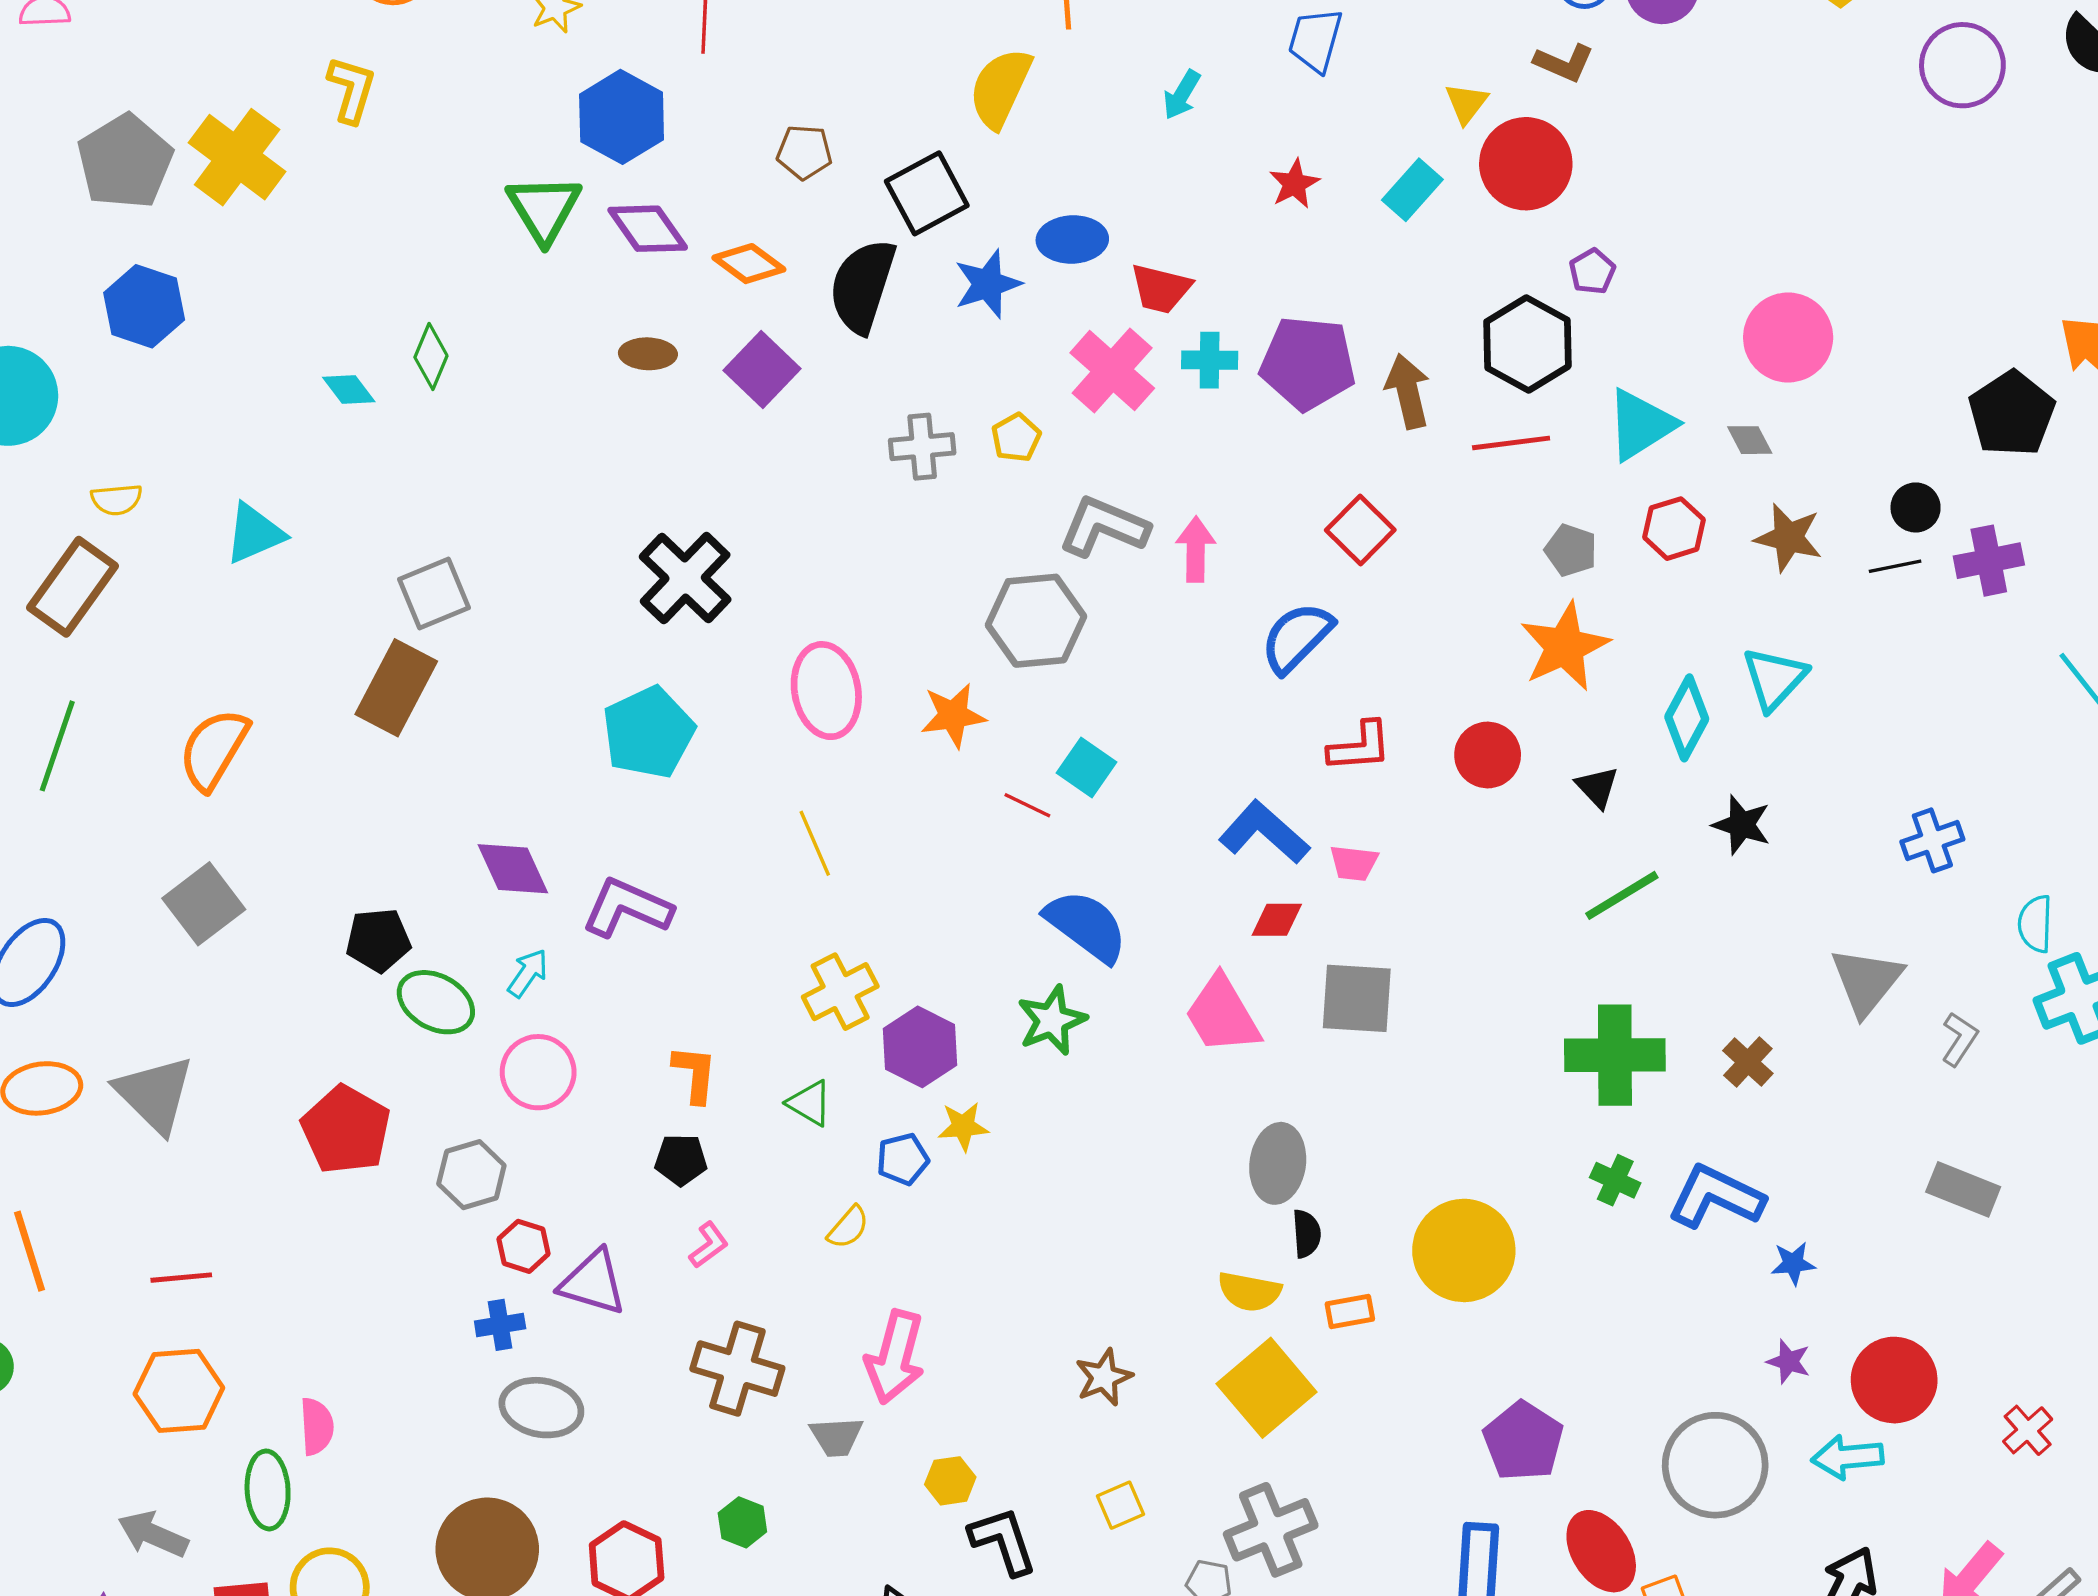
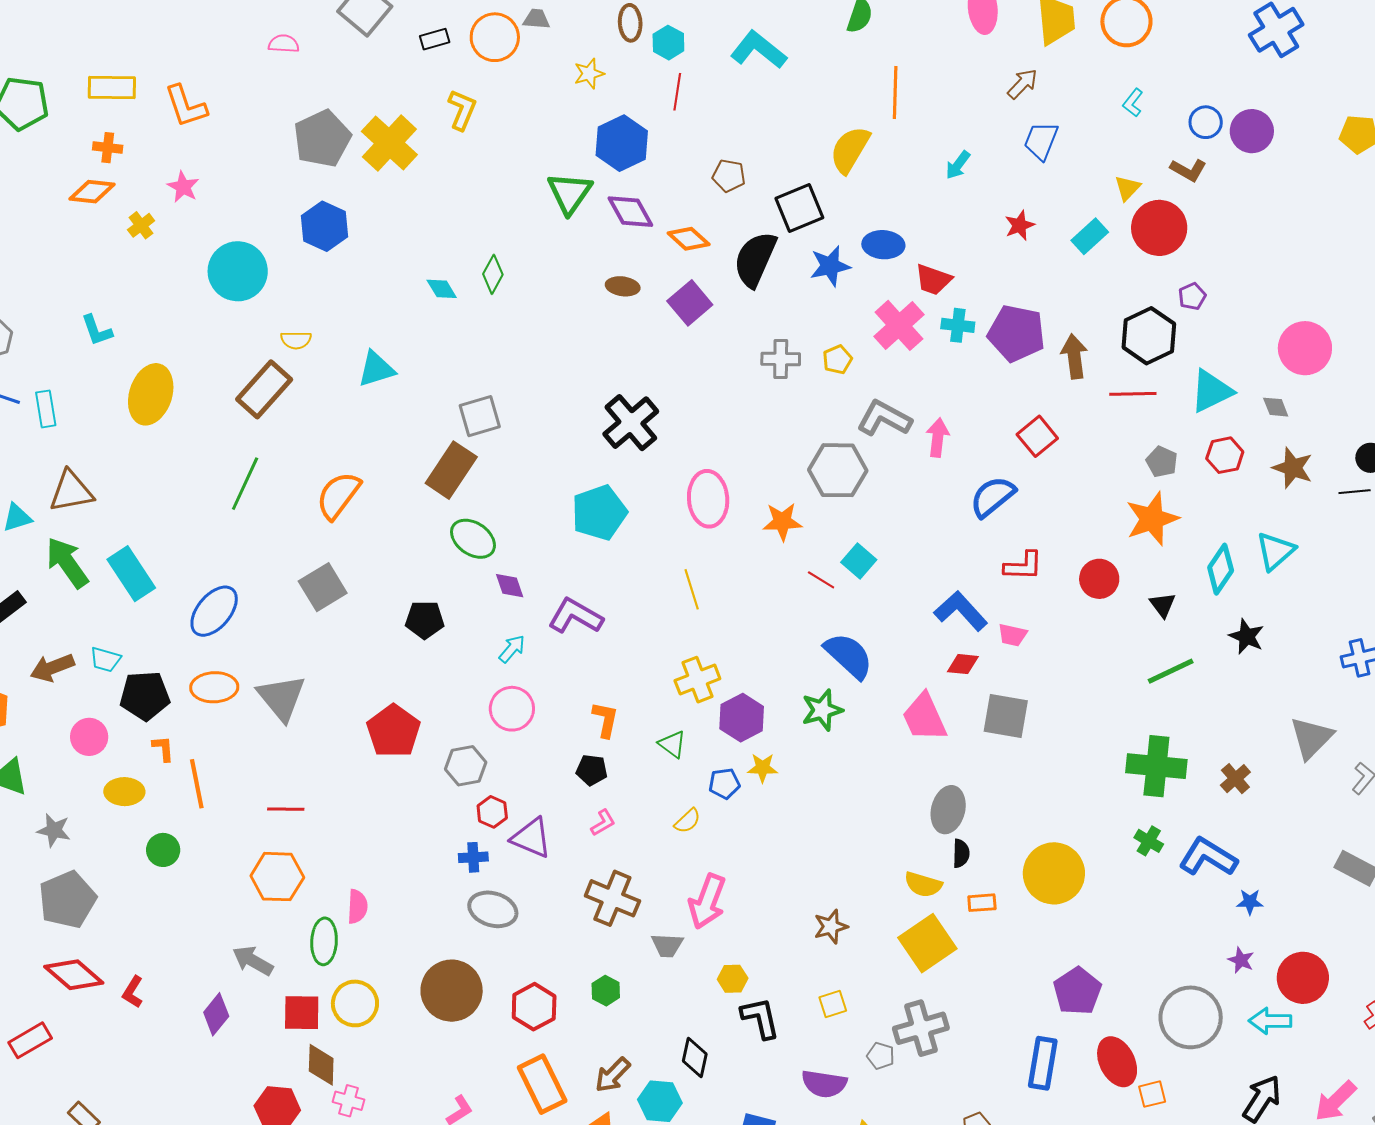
purple diamond: (513, 869) -> (510, 586), size x0.7
green ellipse: (436, 1002) -> (473, 539), moved

